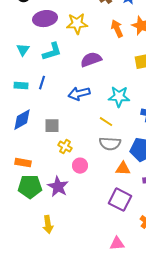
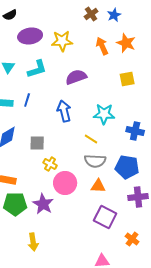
blue arrow: (79, 94) -> (64, 111), turned 90
pink circle: (80, 166) -> (65, 183), size x1.5
orange triangle: (123, 169) -> (98, 186), moved

